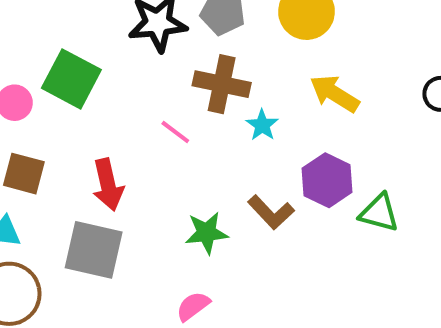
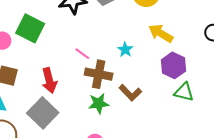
brown cross: (222, 84) -> (99, 74), moved
purple hexagon: (327, 180) -> (173, 65), moved
gray square: (94, 250) -> (43, 113), turned 32

